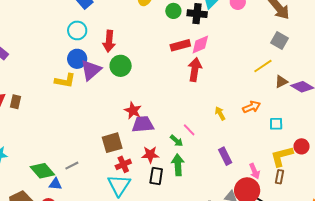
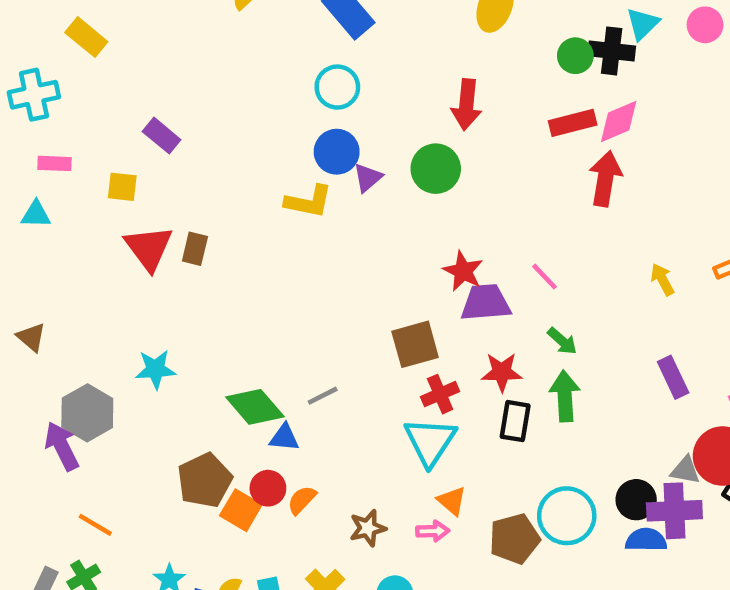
green circle: (173, 11) -> (575, 56), moved
red arrow: (109, 41) -> (466, 105), moved
purple triangle: (91, 70) -> (368, 178), size x0.6
pink line: (189, 130) -> (544, 277), moved

